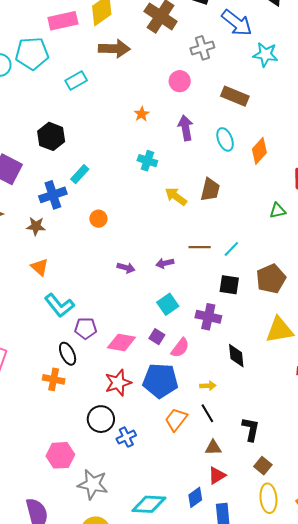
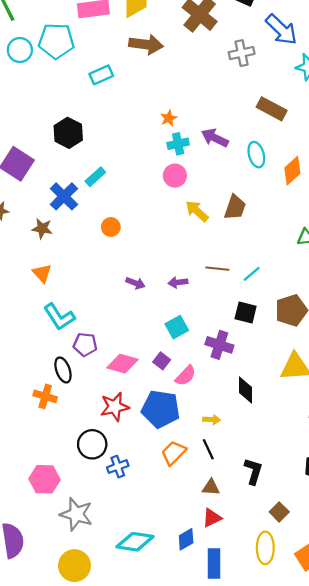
pink circle: (180, 81) -> (175, 176), moved
purple arrow: (186, 128) -> (215, 138), turned -60
cyan cross: (147, 161) -> (178, 144), moved, turned -36
blue cross: (53, 195) -> (64, 196), turned -32
brown square: (263, 466) -> (279, 512), moved

